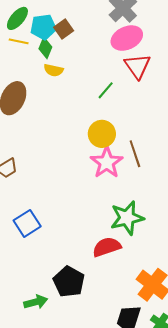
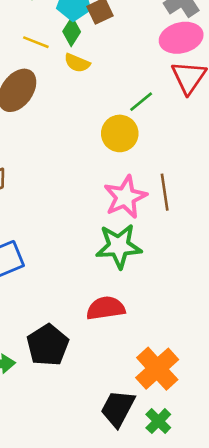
yellow line: (19, 41) -> (36, 42), moved
yellow circle: (102, 134) -> (120, 133), moved
green star: (127, 218) -> (119, 246), moved

